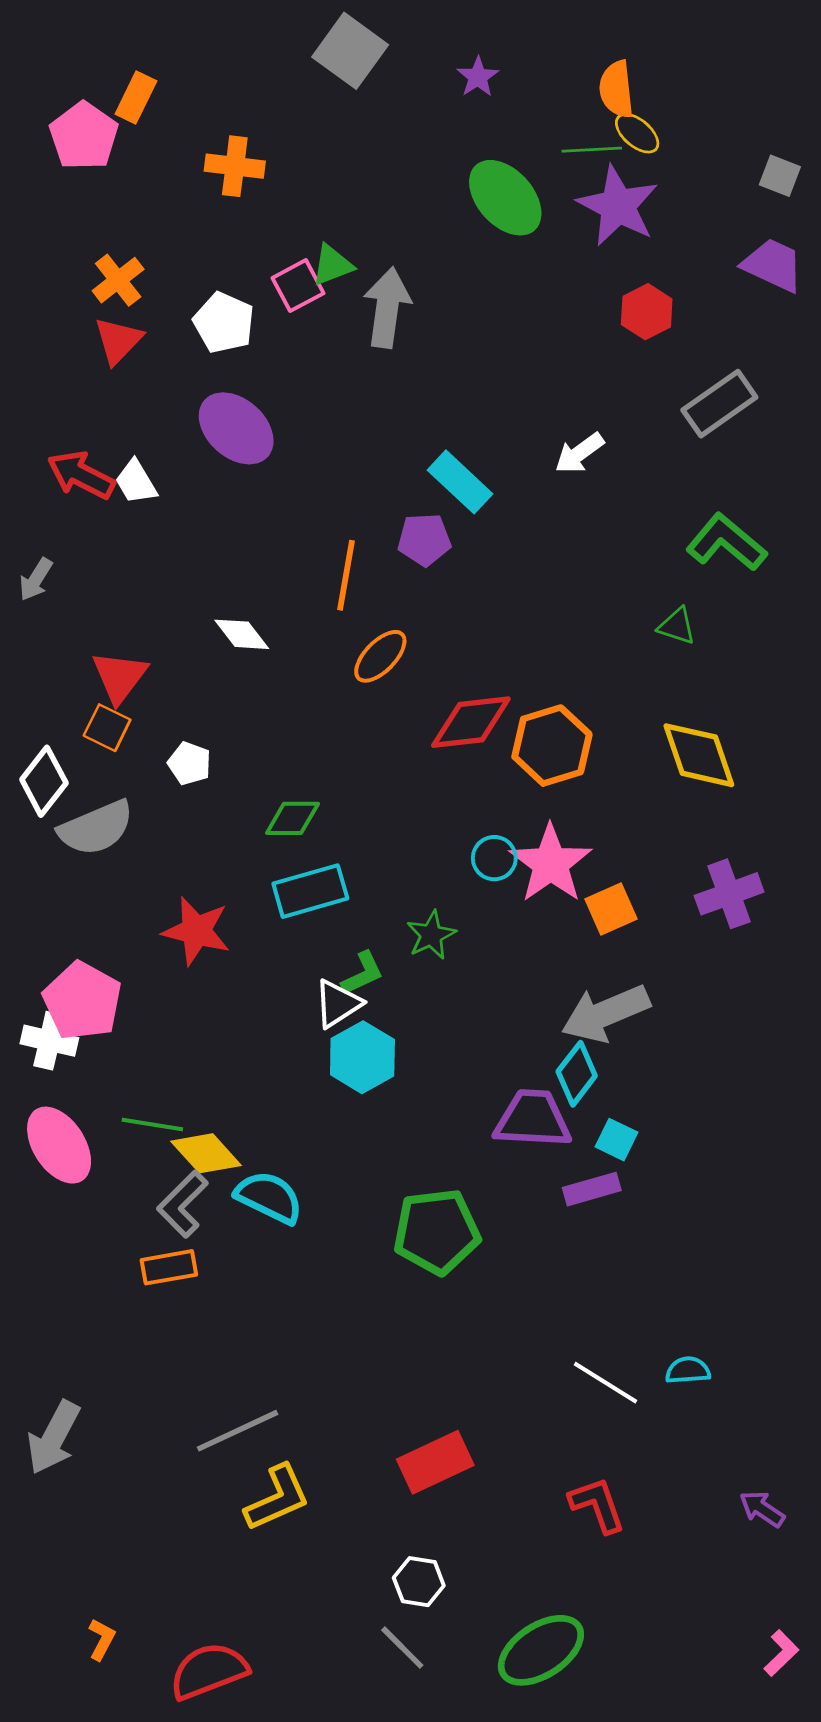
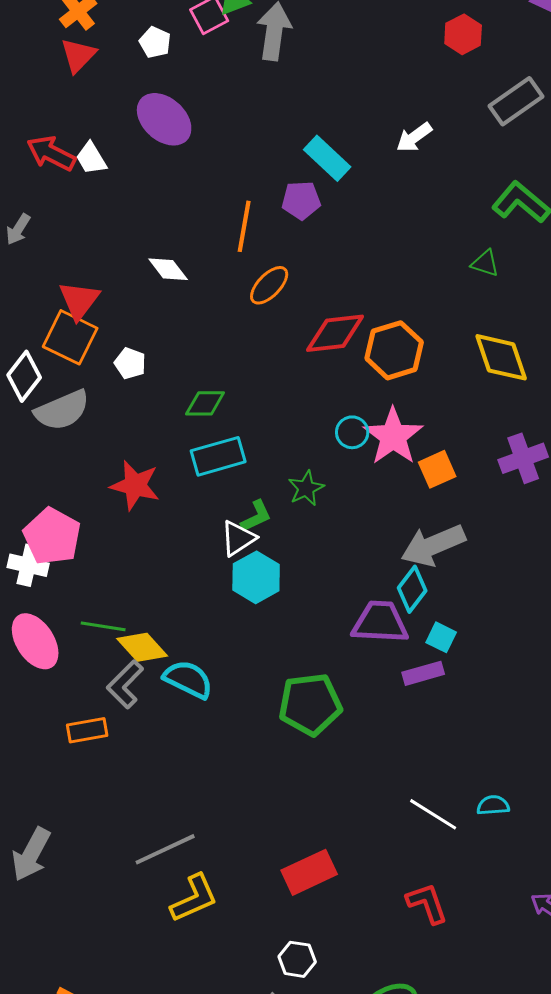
white pentagon: (224, 323) -> (155, 42), size x0.7
orange square: (107, 728) -> (70, 337), size x1.6
orange rectangle: (169, 1267) -> (87, 730), moved

